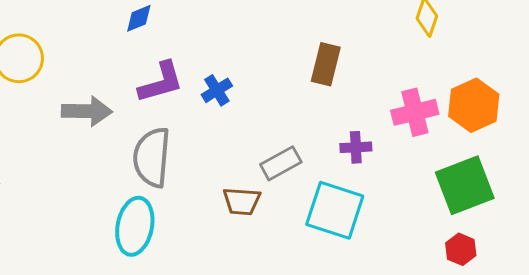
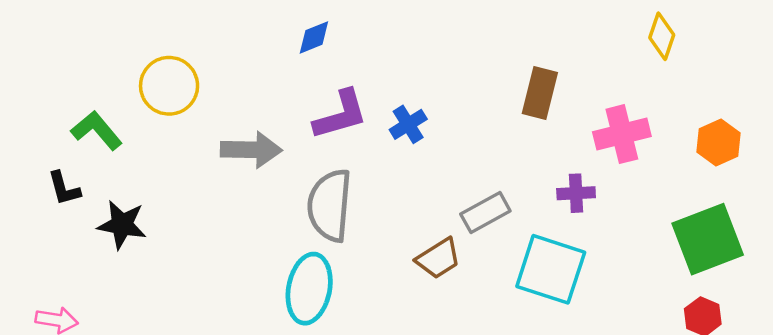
orange hexagon: (474, 105) -> (719, 143), size x0.7
pink cross: (415, 112) -> (622, 134), moved
brown trapezoid: (242, 201) -> (438, 258), turned -36

